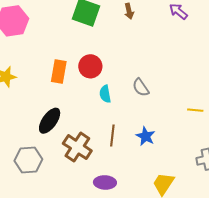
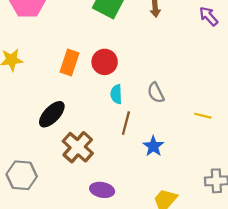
yellow line: (195, 110) -> (203, 116), moved
brown line: (112, 136) -> (126, 123), moved
gray hexagon: (28, 160) -> (22, 175), moved

